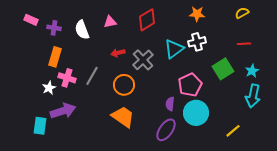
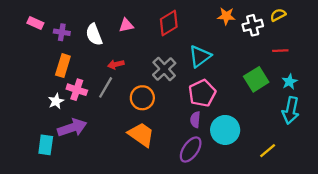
white cross: (197, 42) -> (253, 25), moved
red arrow: (118, 53) -> (116, 64), moved
pink pentagon: (190, 85) -> (202, 93), moved

